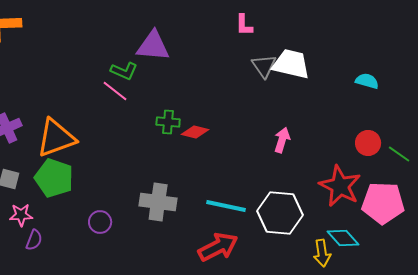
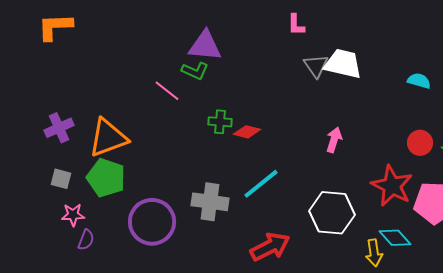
green L-shape: (124, 71) -> (195, 71), moved
cyan line: (226, 206) -> (261, 184), moved, turned -51
purple circle: (100, 222) -> (152, 222), size x2.0

